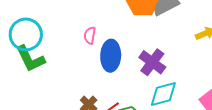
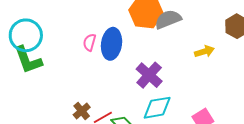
blue ellipse: (111, 56) -> (112, 44), moved

